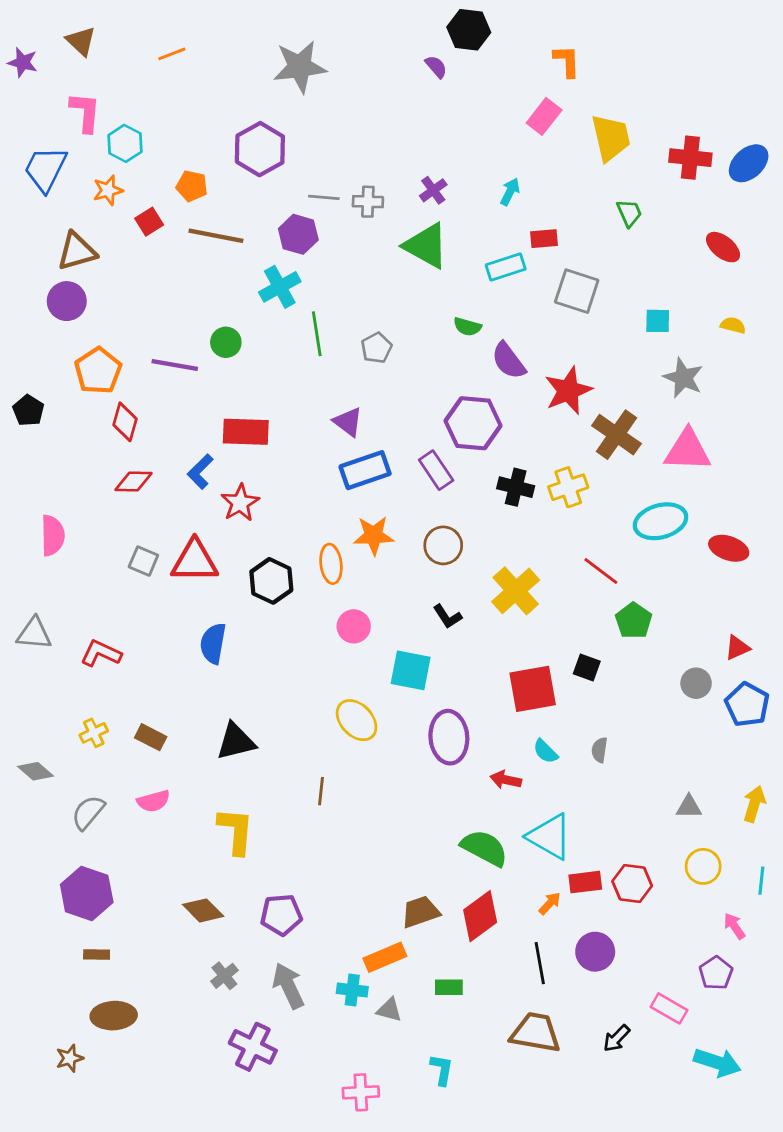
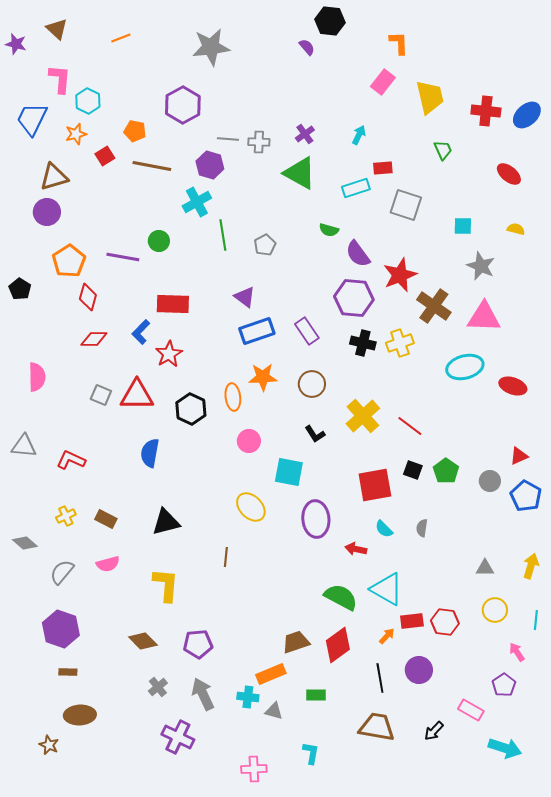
purple hexagon: (473, 423) -> (354, 298), moved
red line: (601, 571) -> (410, 426), moved
green pentagon: (634, 621) -> (446, 471), moved
brown star: (70, 1058) -> (49, 745), turned -30

